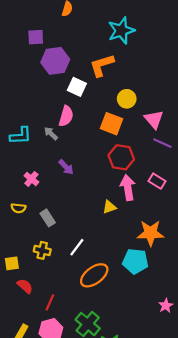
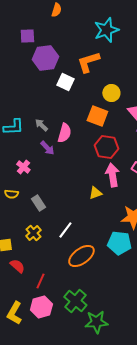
pink semicircle: (66, 116) -> (64, 133), moved
purple arrow: (66, 167) -> (47, 148), moved
yellow cross: (42, 250) -> (33, 233), turned 35

